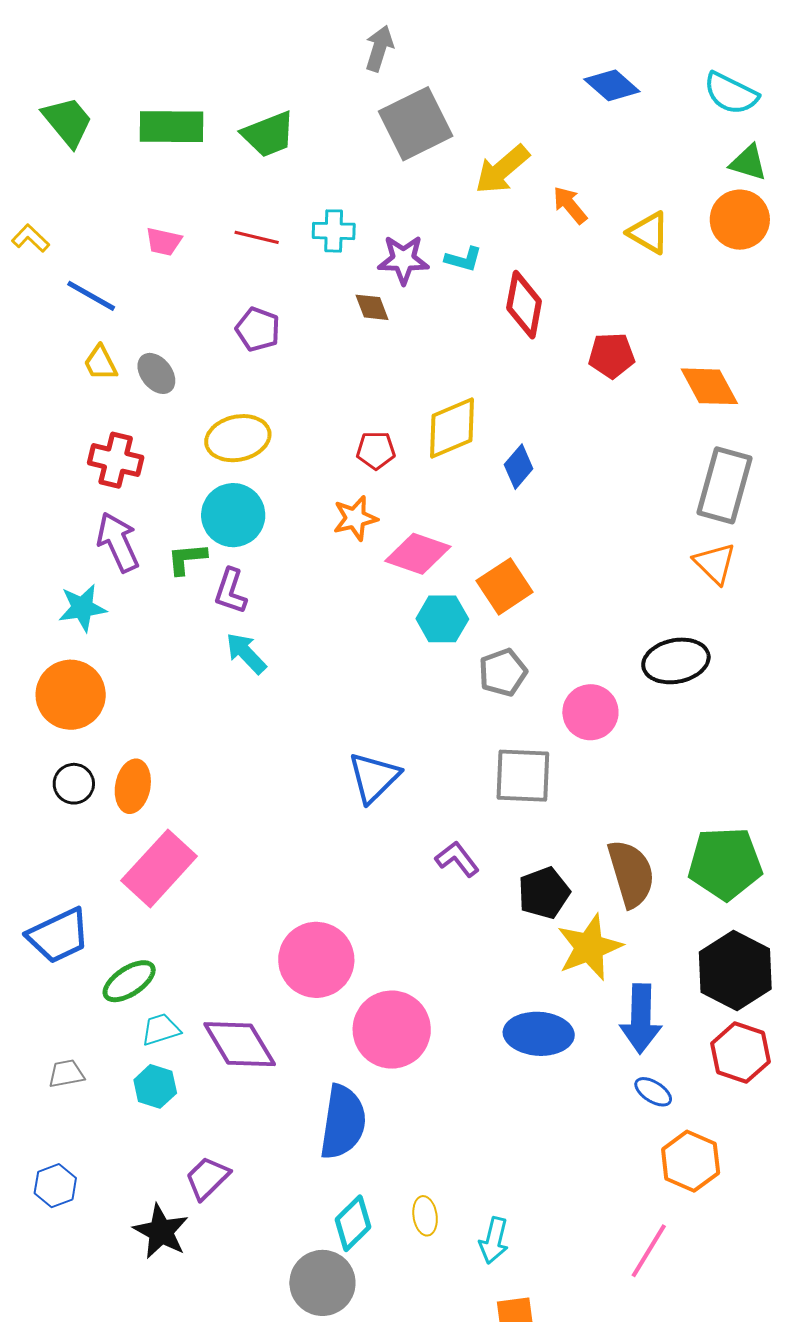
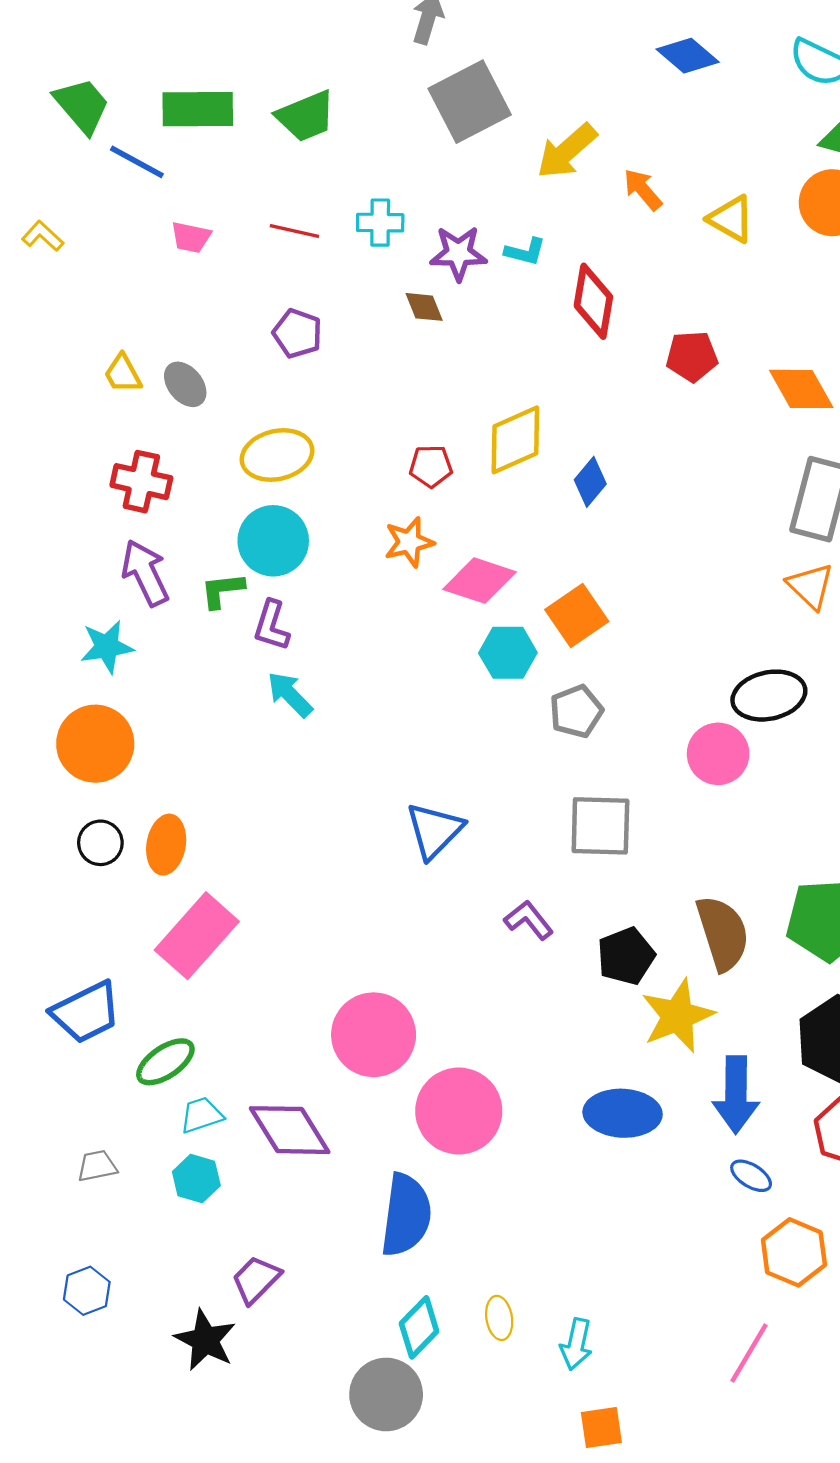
blue line: (91, 296) -> (137, 162), moved
pink circle: (590, 712) -> (718, 754), moved

